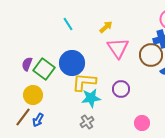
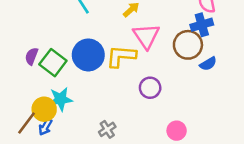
yellow L-shape: (84, 82) -> (121, 56), moved
yellow circle: (33, 95) -> (44, 109), moved
cyan star: (91, 98) -> (61, 99), moved

